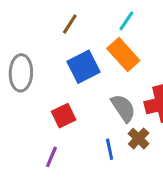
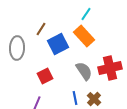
brown line: (70, 24) -> (41, 29), moved
brown cross: (139, 139) -> (94, 99), moved

